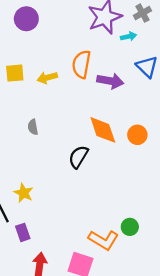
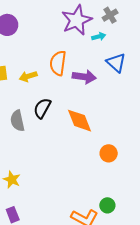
gray semicircle: (33, 127) -> (17, 121), size x1.5
orange circle: (137, 135) -> (109, 153), moved
black semicircle: (78, 157) -> (42, 108), moved

